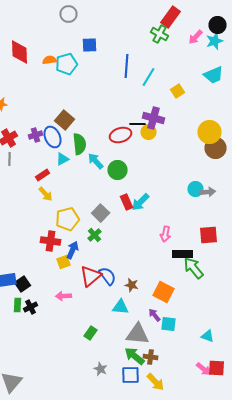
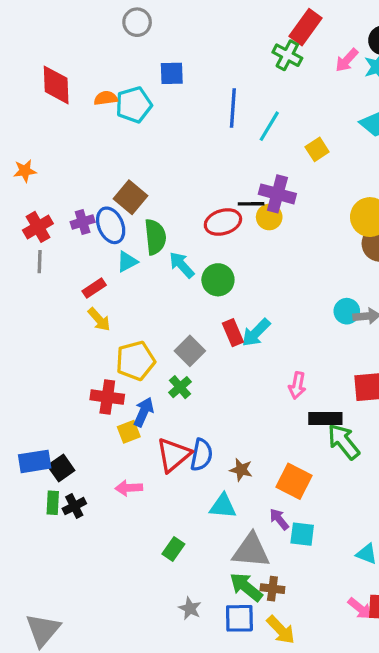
blue semicircle: (108, 276) -> (201, 455), turned 48

